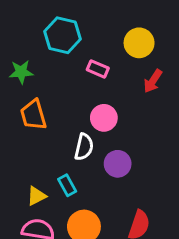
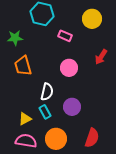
red arrow: (153, 81) -> (101, 57), moved
white semicircle: (84, 147) -> (47, 92), moved
purple circle: (118, 164) -> (72, 107), moved

